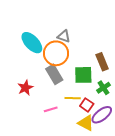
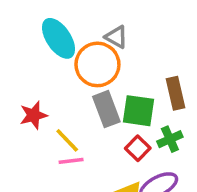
gray rectangle: (54, 74) -> (106, 109), moved
yellow line: (73, 98) -> (67, 140), moved, turned 35
red square: (87, 105) -> (138, 148), moved

